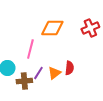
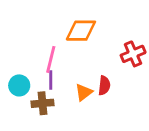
red cross: (90, 28) -> (133, 54), moved
purple line: (38, 73) -> (51, 80), moved, turned -32

